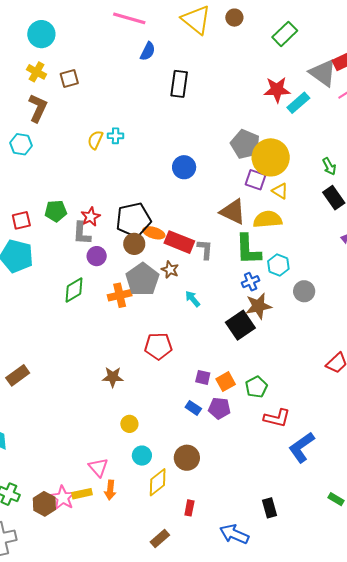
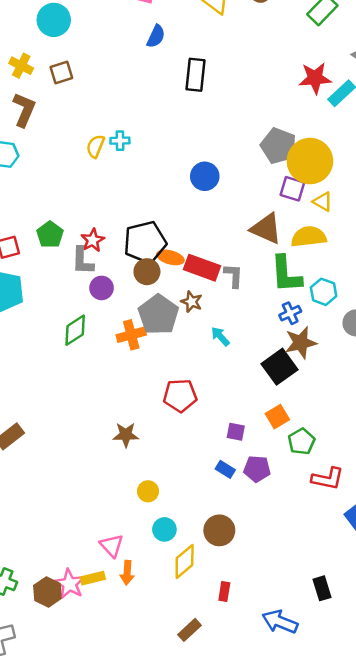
cyan circle: (41, 34) -> (54, 20), moved
green pentagon: (56, 211) -> (50, 235), turned -30
orange square: (226, 382) -> (277, 417), moved

